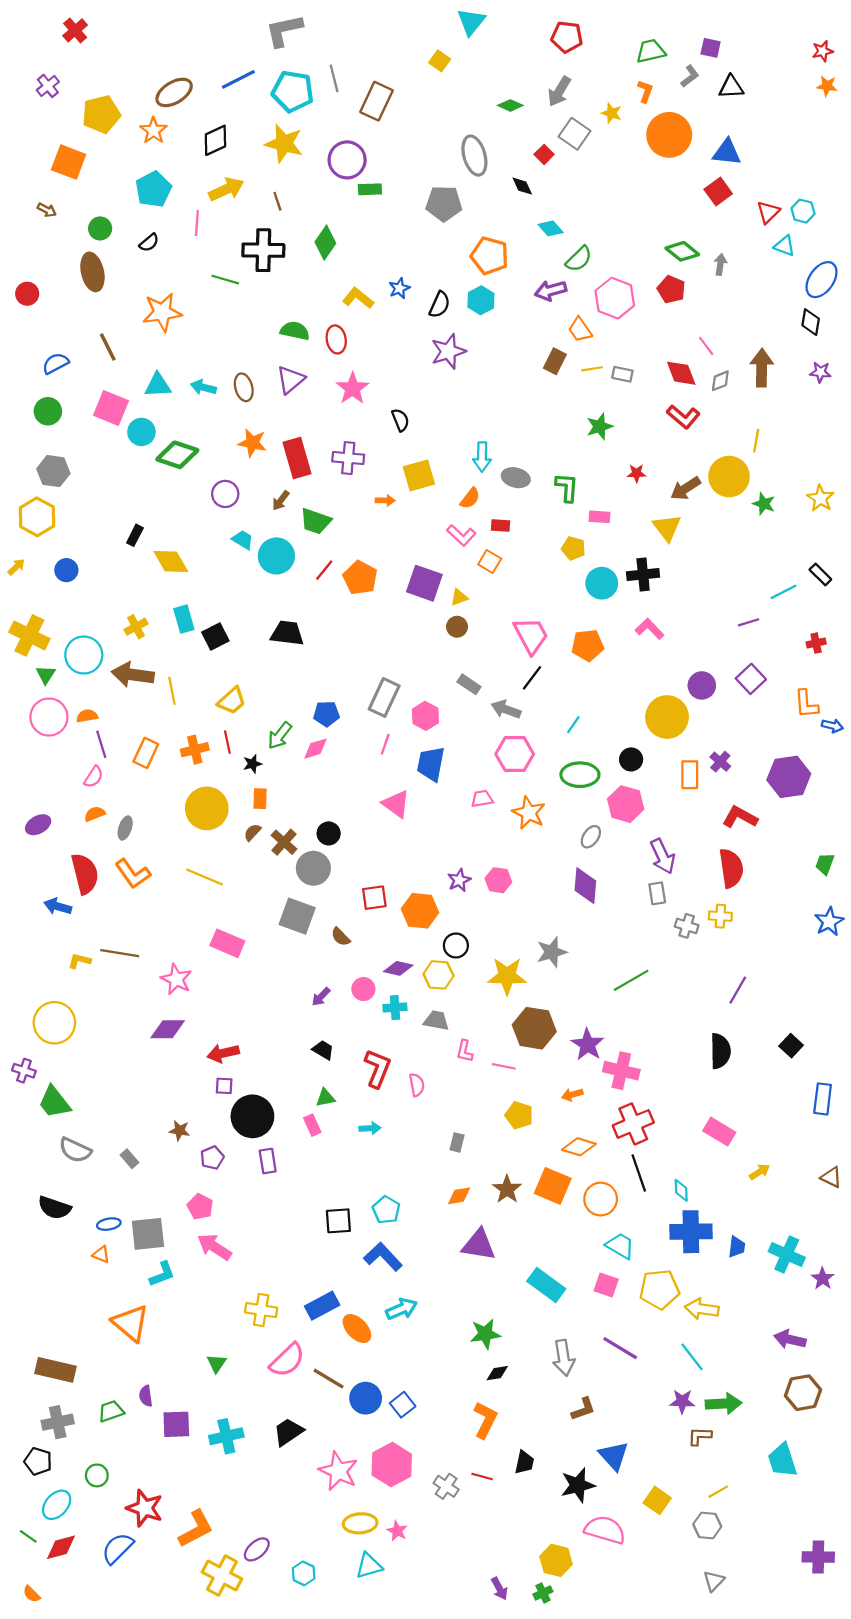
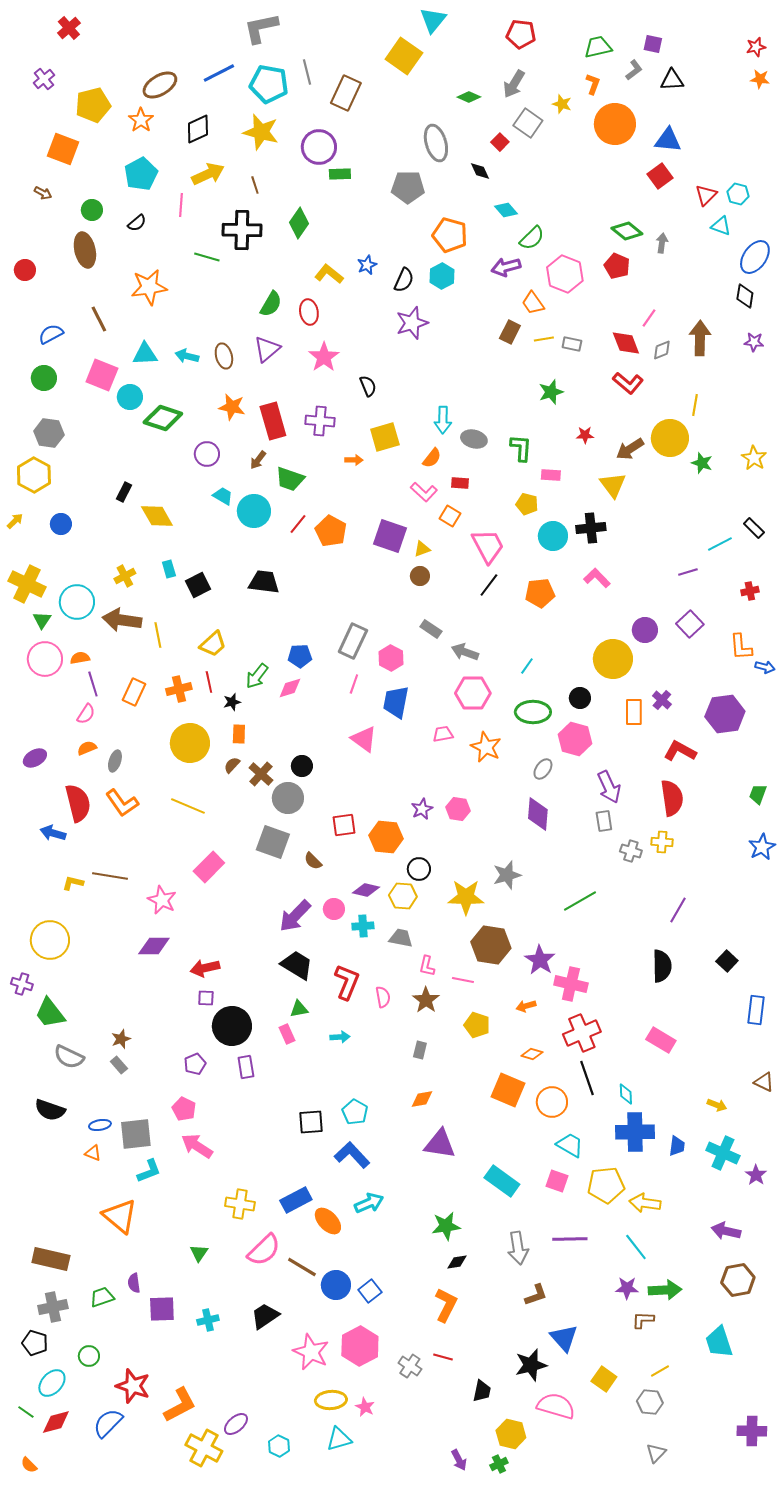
yellow square: (440, 61) -> (404, 56), size x1.8
green semicircle: (295, 331) -> (271, 304), turned 108
pink line: (706, 346) -> (649, 318), turned 72
cyan rectangle: (184, 619) -> (169, 569), size x0.7
pink trapezoid: (531, 635) -> (488, 546), moved
black line: (532, 678) -> (489, 585), moved
pink rectangle: (227, 943) -> (209, 867), turned -68
purple arrow: (321, 997) -> (295, 916), size x1.8
black trapezoid: (323, 1050) -> (297, 965), size x1.6
brown star: (180, 1130) -> (121, 1039), moved, turned -30
orange diamond: (579, 1147) -> (532, 1054), size x0.7
yellow arrow: (759, 1172) -> (717, 1105), moved, turned 54
brown star: (507, 1189) -> (426, 1000), moved
purple line: (620, 1348) -> (570, 1239), turned -32
cyan cross: (226, 1436) -> (208, 1320), size x0.7
black trapezoid: (524, 1462) -> (482, 1391), moved

